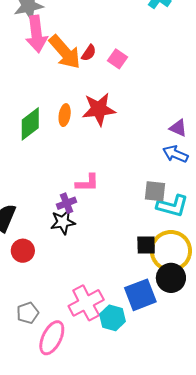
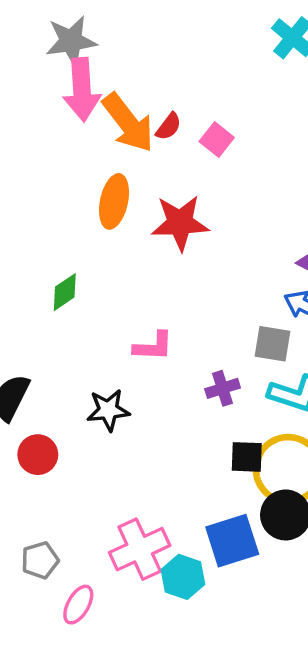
orange ellipse: (65, 115) -> (114, 201), moved, size x1.4
green diamond: (30, 124) -> (65, 292), moved, size x0.7
gray square: (155, 191) -> (273, 344), moved
purple cross: (67, 203) -> (223, 388), moved
pink ellipse: (52, 338) -> (78, 605), size x0.7

